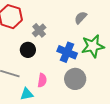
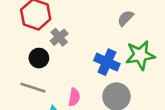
gray cross: (39, 30) -> (59, 37), moved
black circle: (28, 50) -> (39, 58), moved

